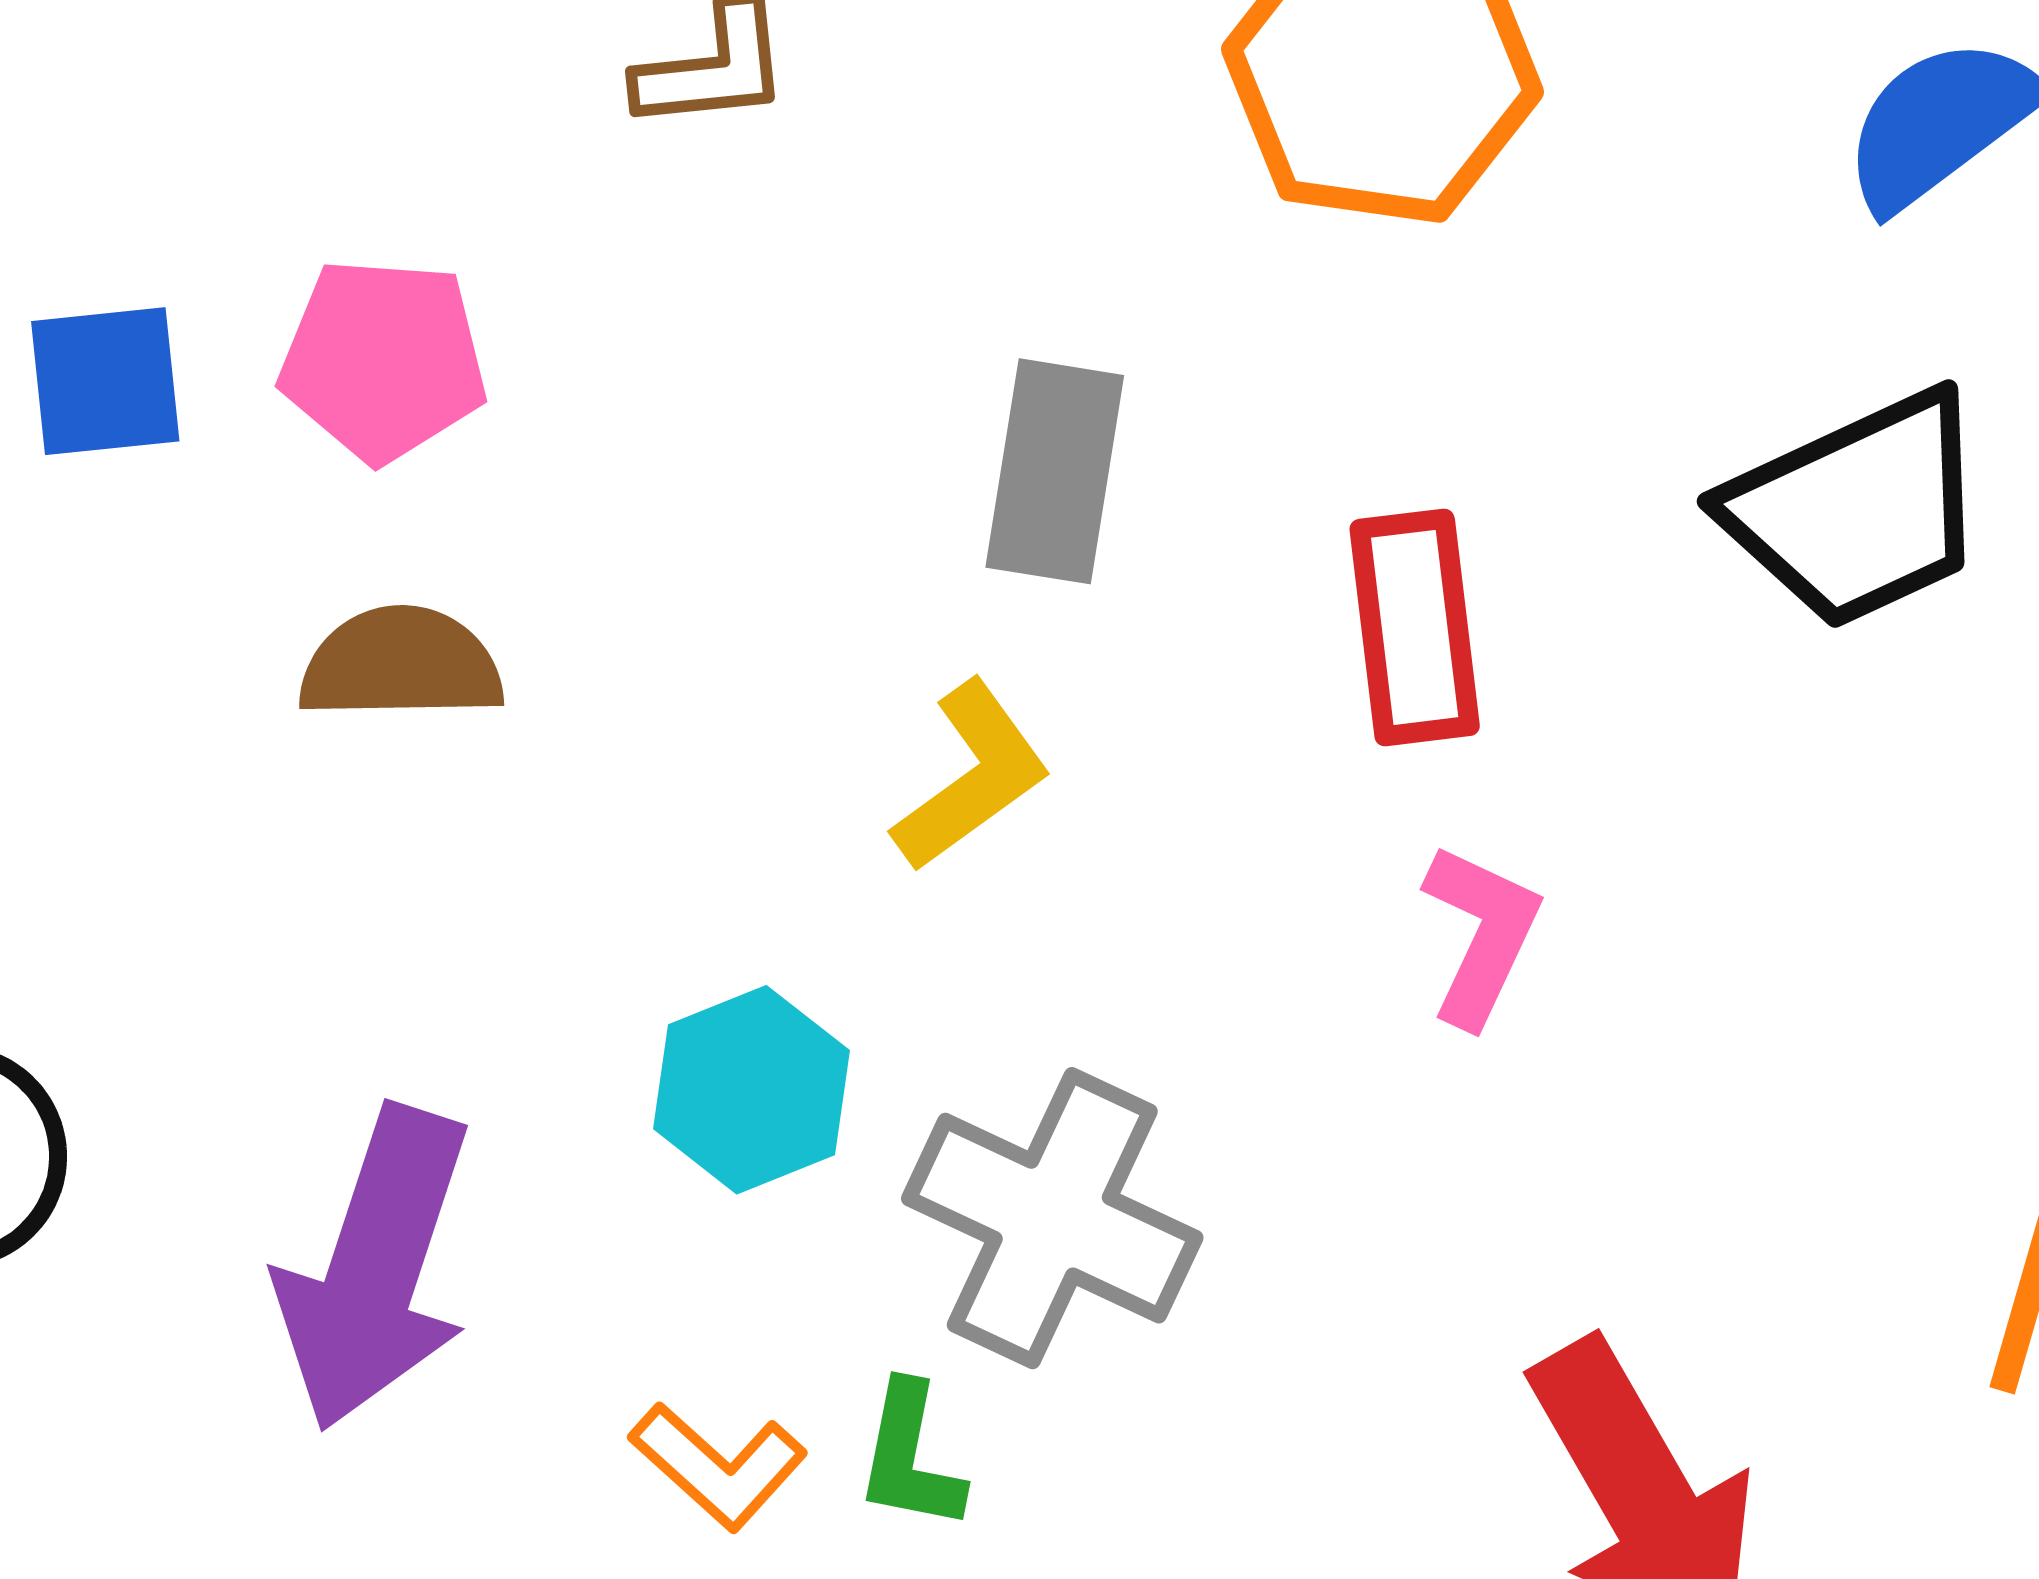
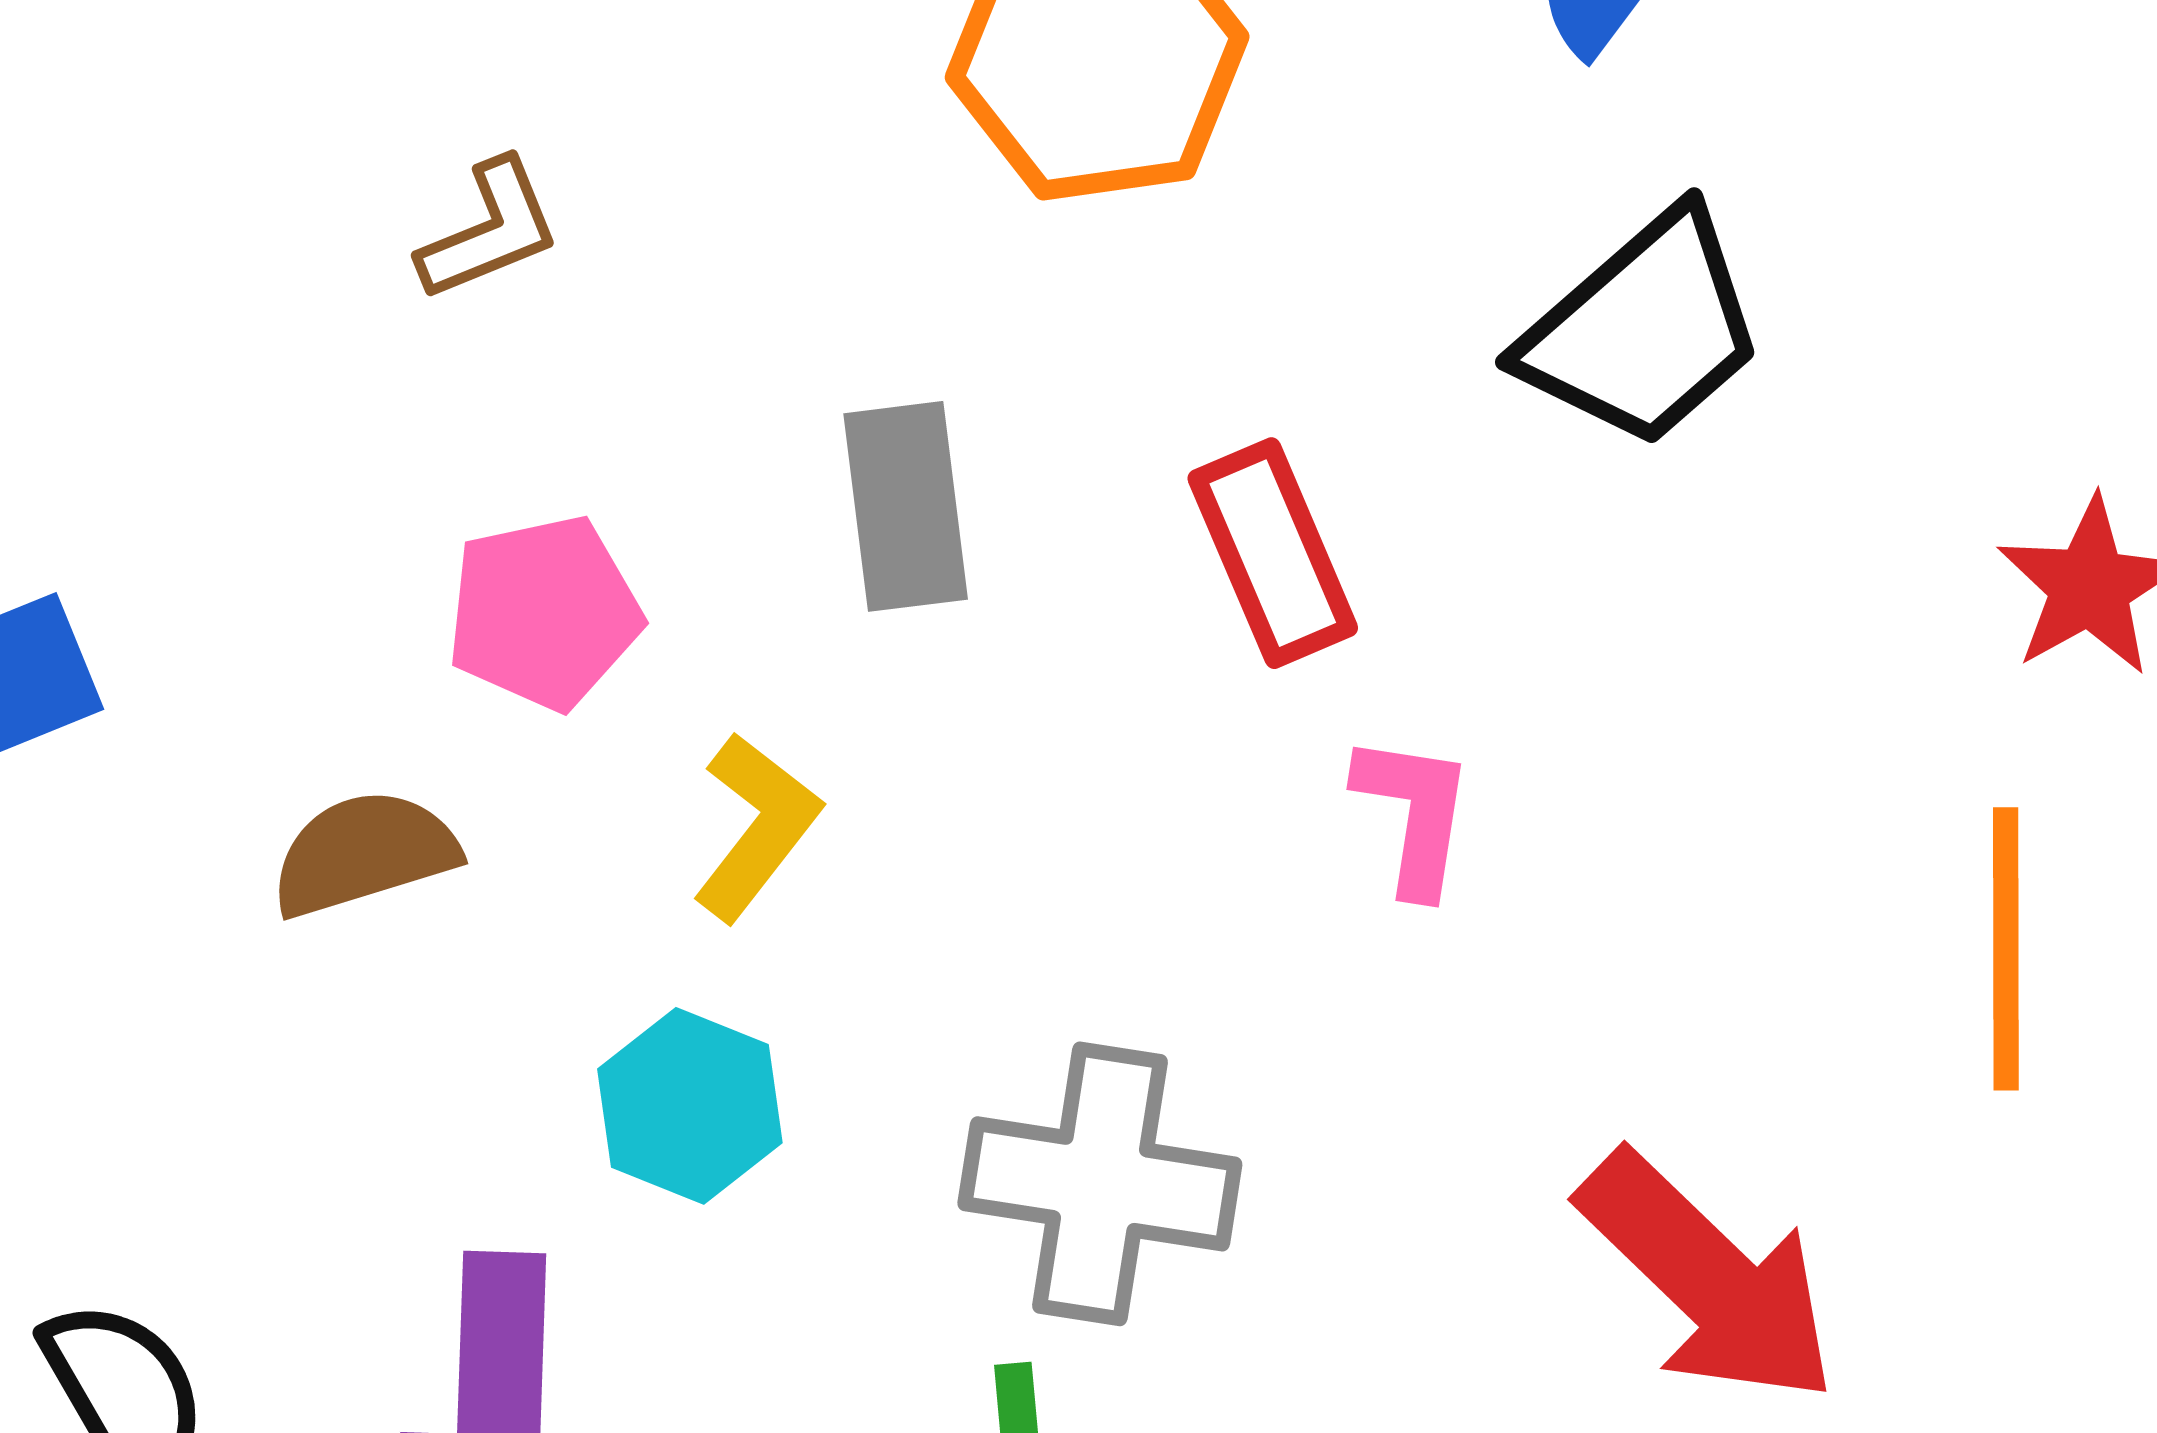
pink pentagon: (383, 360) -> (544, 612), moved
yellow L-shape: (972, 776) -> (756, 827), moved
cyan hexagon: (752, 1090) -> (690, 1106), moved

